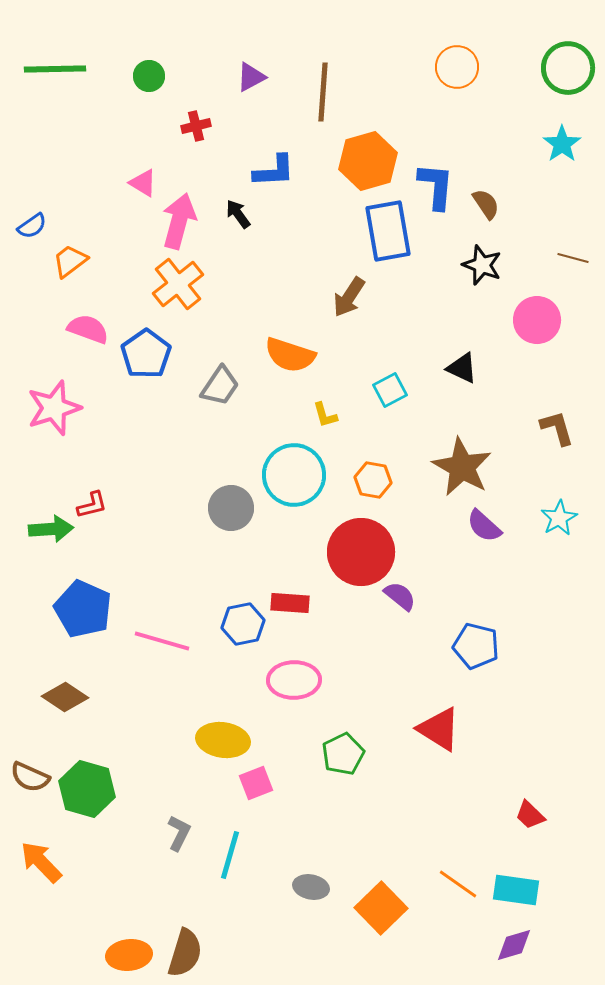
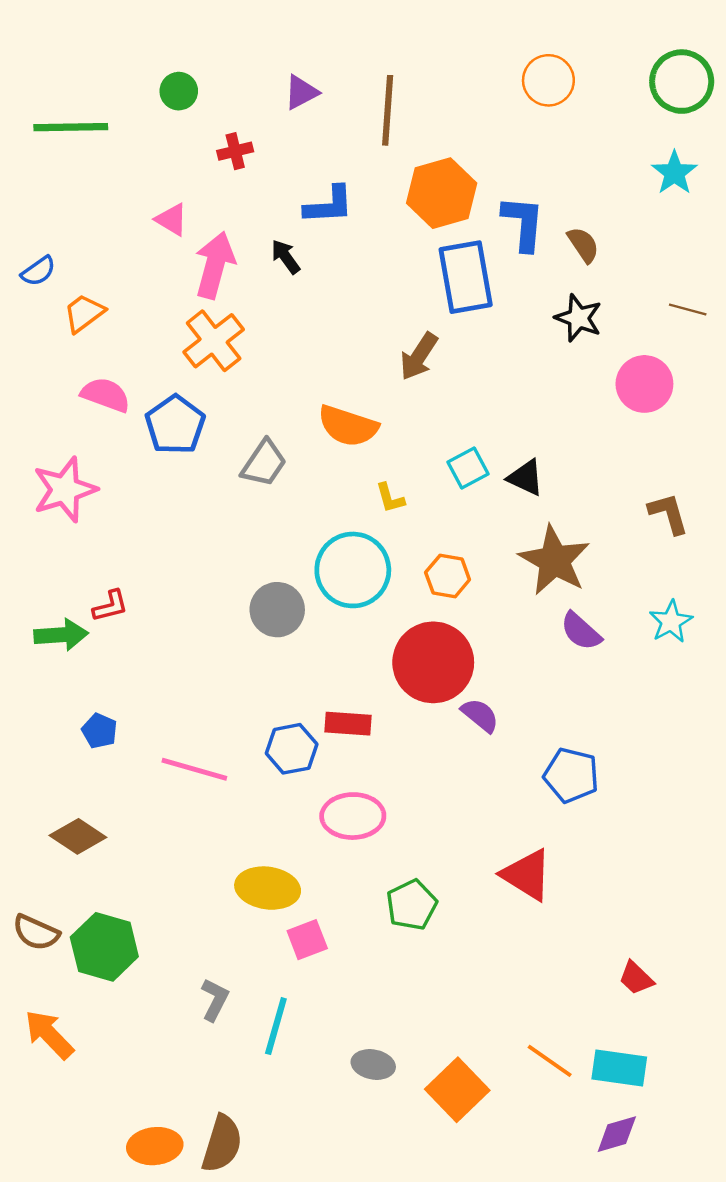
green line: (55, 69) -> (71, 127), moved
black triangle: (462, 368) -> (526, 478), moved
blue pentagon: (83, 609) -> (100, 731), size x0.5

